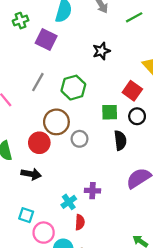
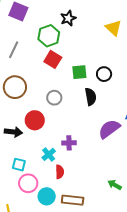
green hexagon: (73, 88) -> (49, 36), moved
red square: (132, 91) -> (53, 59), moved
brown circle: (56, 122) -> (15, 87), moved
red circle: (39, 143) -> (35, 120), moved
cyan square: (26, 215) -> (19, 165), moved

